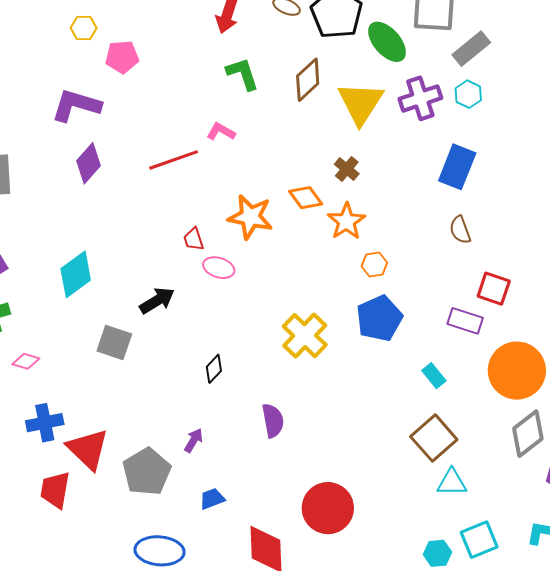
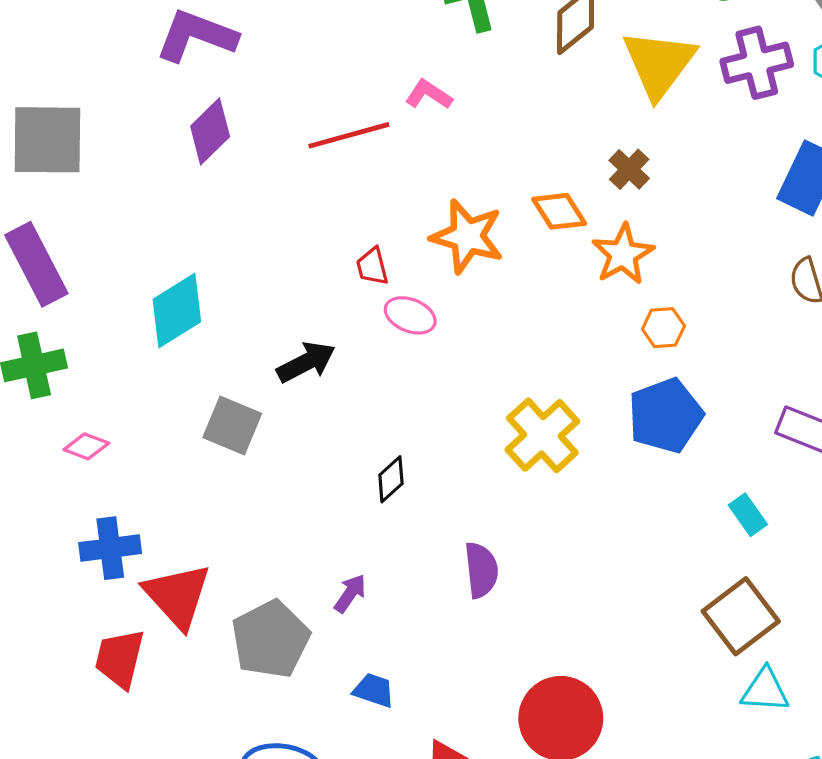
blue trapezoid: (212, 499) -> (374, 690), turned 36

